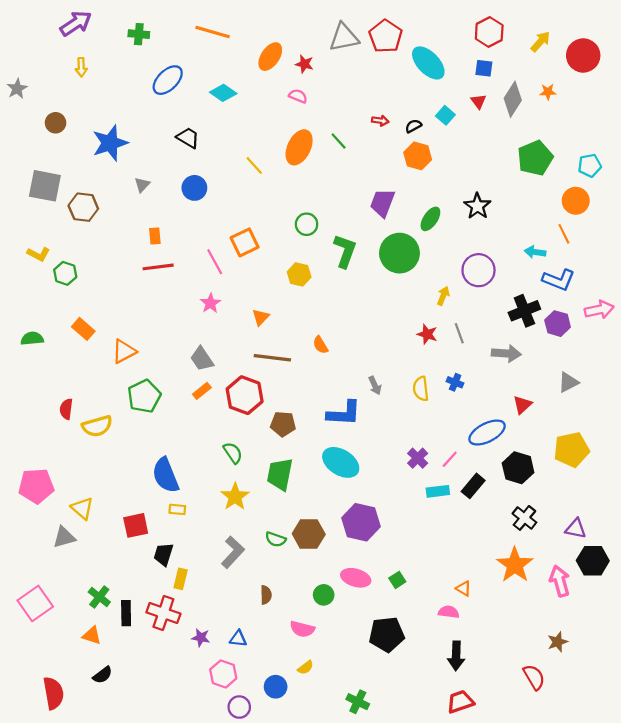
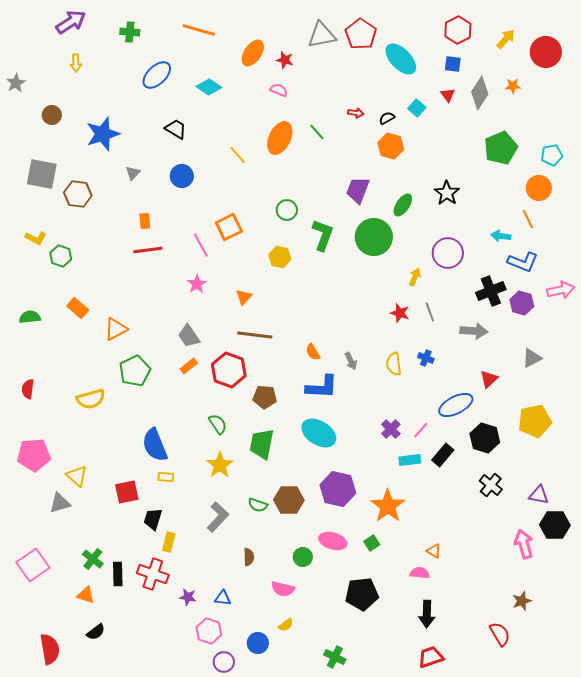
orange semicircle: (320, 345) -> (313, 352), moved
red semicircle: (66, 409) -> (28, 389), moved
orange star: (515, 565) -> (388, 506), moved

